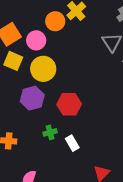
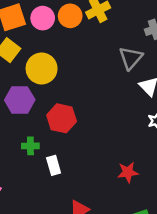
pink circle: (36, 40) -> (43, 18), moved

